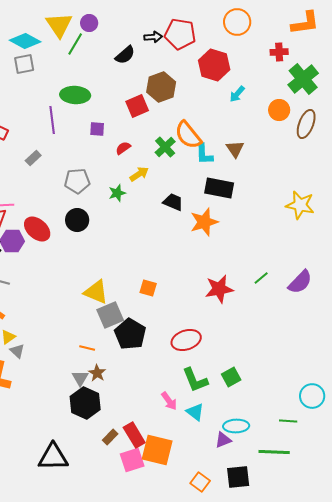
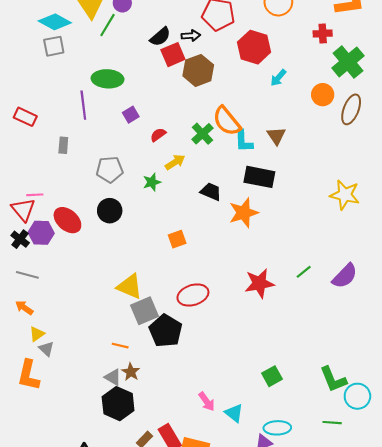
black arrow: (153, 37) -> (191, 36), moved
red square: (137, 106) -> (173, 55), moved
purple square: (97, 129) -> (131, 115), turned -35
gray rectangle: (33, 158) -> (63, 145), turned -42
orange square: (148, 288) -> (177, 239), moved, turned -36
red ellipse: (186, 340) -> (193, 295), moved
gray triangle: (80, 378) -> (113, 377), turned -30
green L-shape: (195, 380) -> (333, 379), moved

